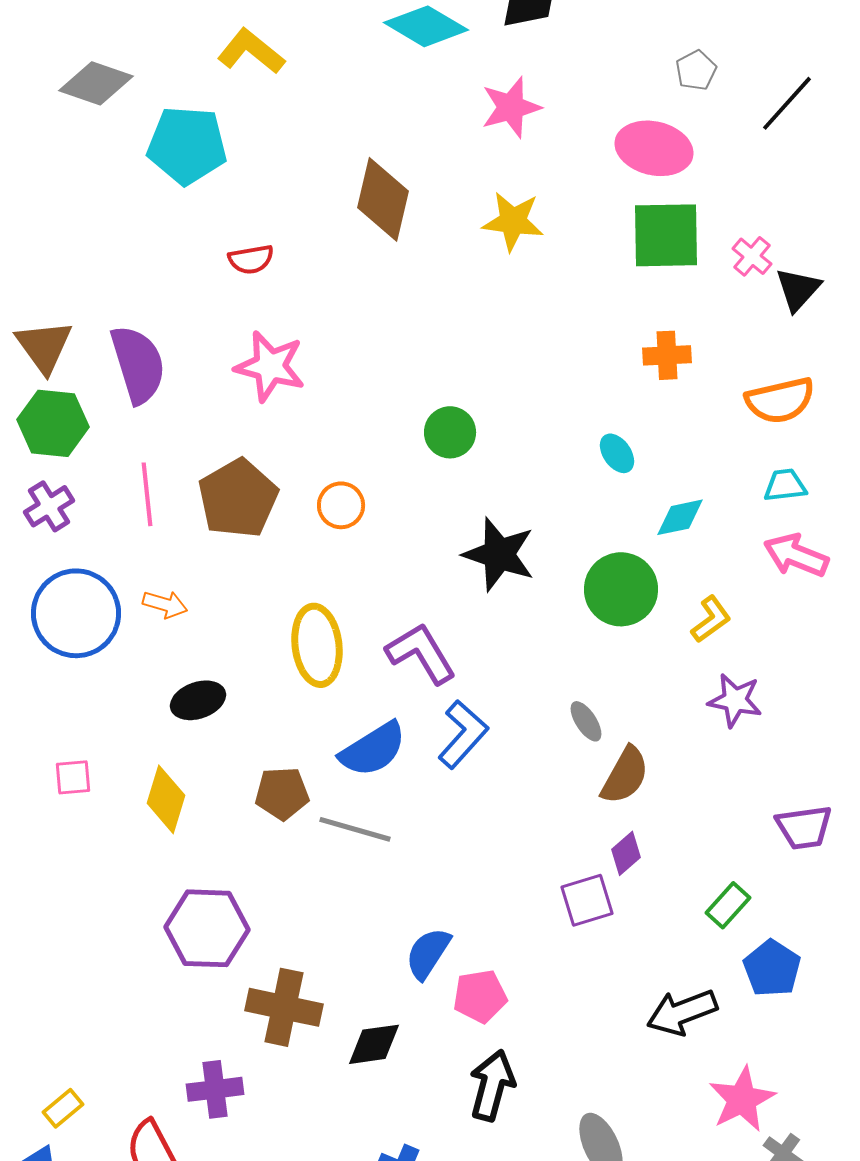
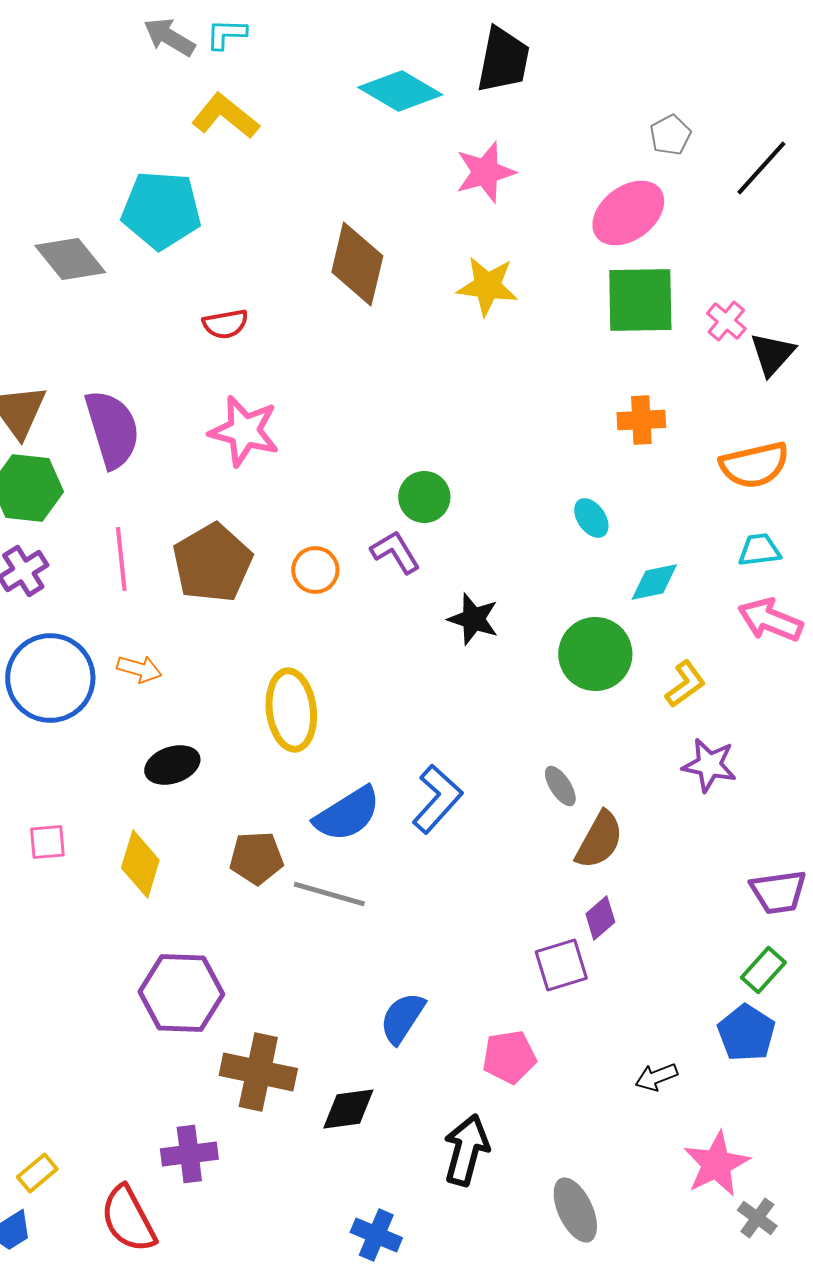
gray diamond: (96, 83) -> (70, 259), moved, turned 32
pink ellipse: (654, 148) -> (628, 213), turned -50
black star: (499, 554) -> (473, 619), size x0.7
purple L-shape: (421, 653) -> (395, 552), moved, size x0.7
green rectangle: (728, 905) -> (763, 970), moved
pink pentagon: (480, 996) -> (509, 1057), moved
black arrow: (682, 1012) -> (656, 1077), size x0.6

